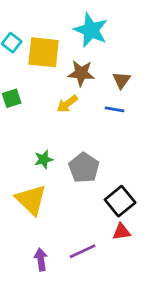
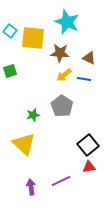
brown triangle: (121, 80) -> (89, 58), turned -40
yellow arrow: (67, 104) -> (64, 75), moved
gray pentagon: (84, 168) -> (62, 106), moved

